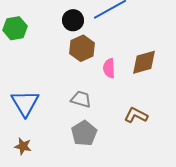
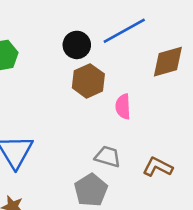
brown diamond: (144, 62) -> (168, 62), moved
gray trapezoid: (81, 99) -> (108, 157), moved

